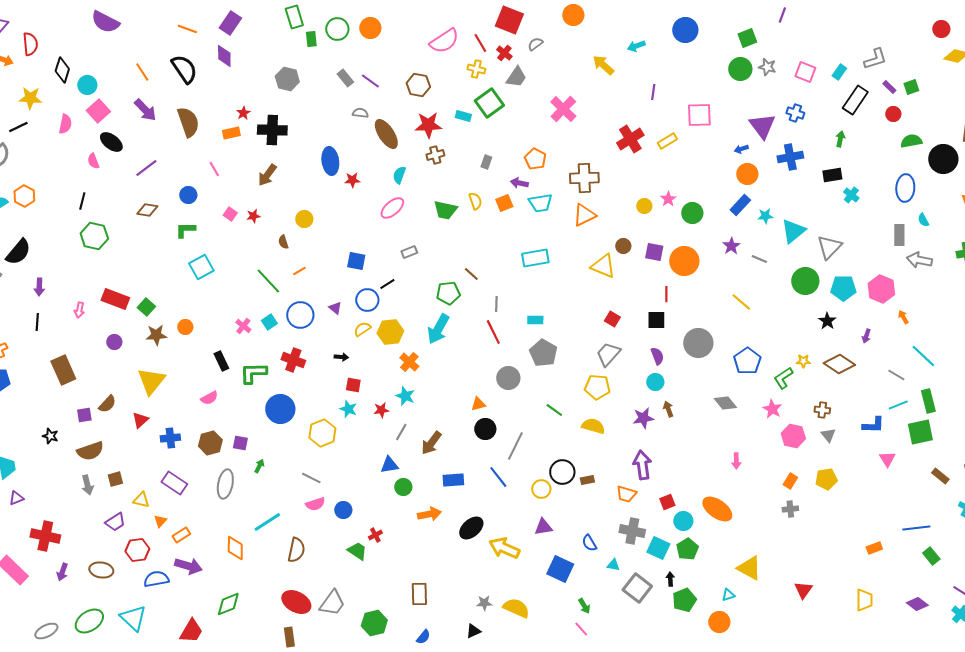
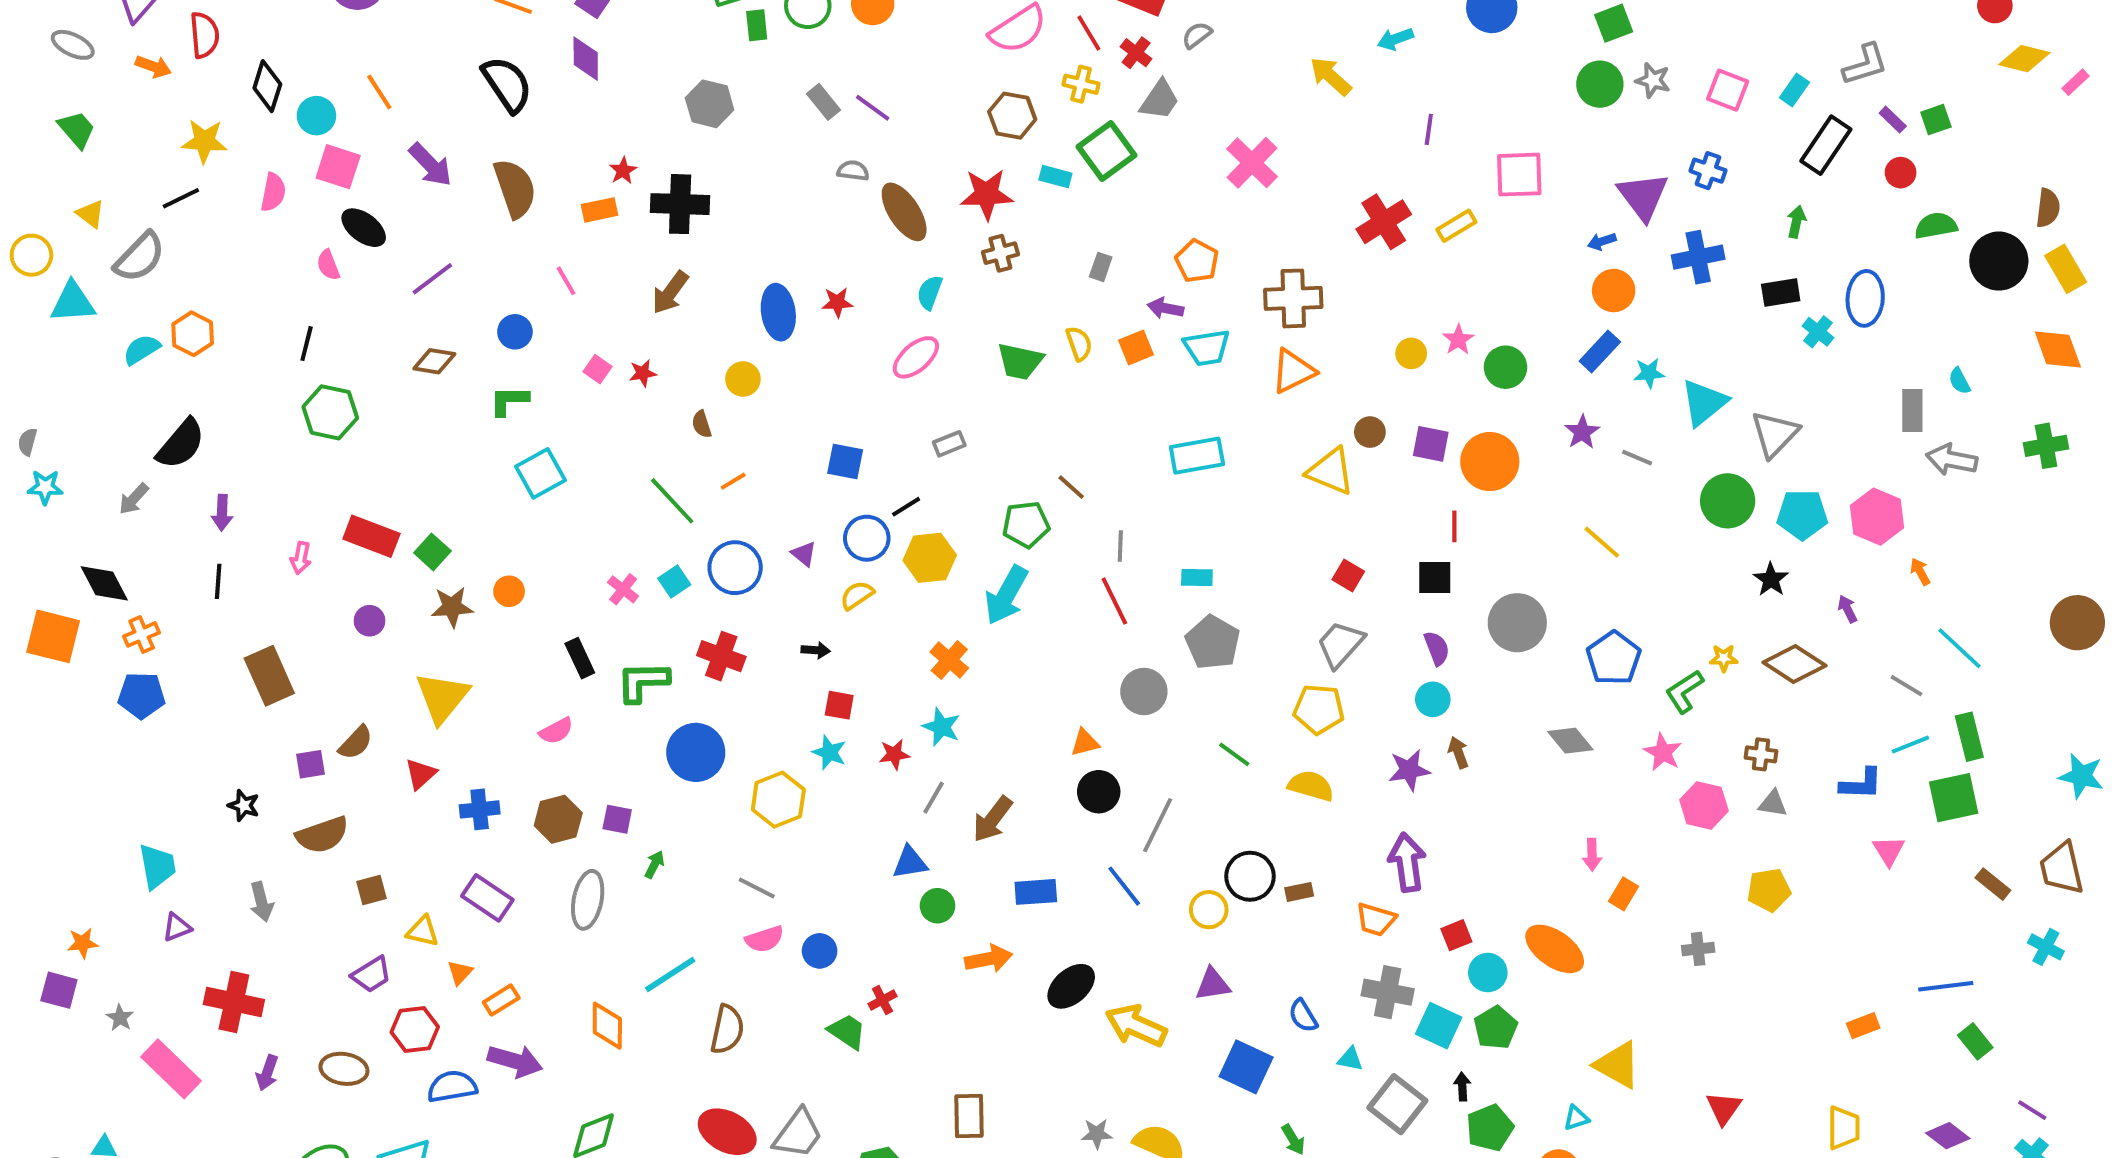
orange line: (142, 72) -> (379, 92), moved
brown hexagon: (418, 85) -> (1012, 116), moved
pink square: (98, 111) -> (338, 167), turned -30
blue ellipse: (330, 161) -> (778, 312), moved
blue ellipse: (905, 188) -> (1865, 298), moved
yellow hexagon: (390, 332) -> (930, 558), moved
purple arrow: (866, 336) -> (1847, 609), turned 136
gray triangle: (828, 435) -> (1773, 804), turned -42
orange rectangle: (790, 481) -> (1623, 894), moved
gray arrow: (87, 485) -> (261, 902), moved

